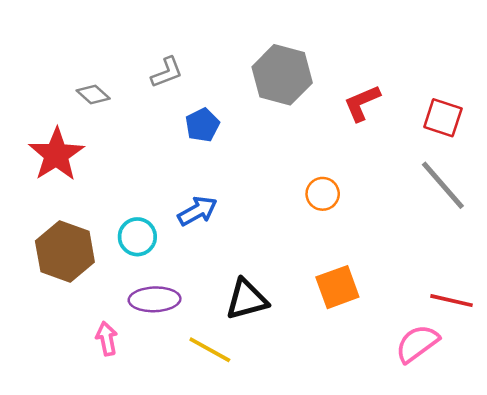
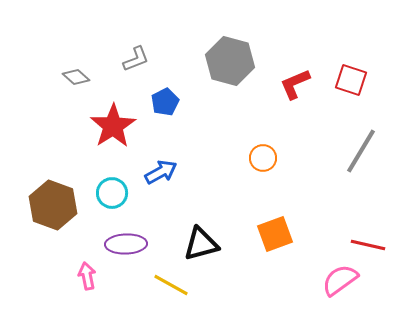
red square: (443, 118) -> (351, 80), moved
red star: (56, 155) -> (113, 126), moved
gray line: (443, 185) -> (361, 151), turned 72

